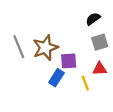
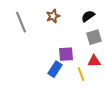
gray line: (19, 47) -> (21, 22), moved
brown star: (45, 48) -> (53, 16), moved, size x0.6

